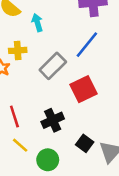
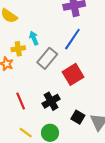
cyan arrow: (37, 23) -> (34, 38), moved
yellow line: (20, 145) -> (26, 133), moved

